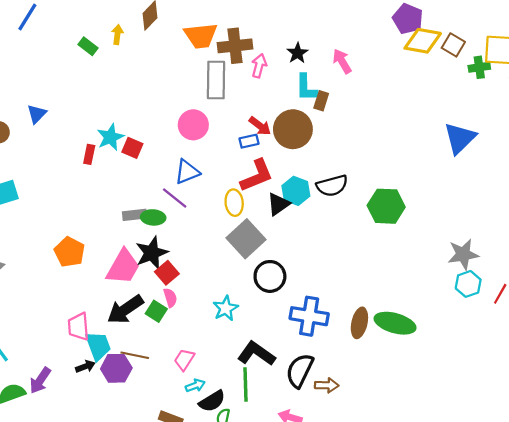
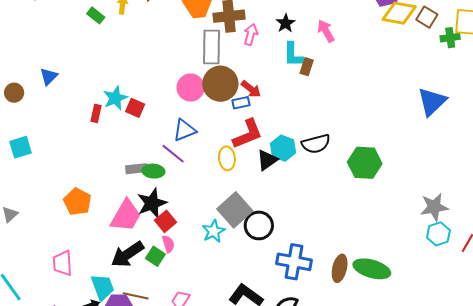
brown circle: (293, 129) -> (220, 84), moved
gray square: (246, 239) -> (235, 210), moved
cyan star: (226, 308) -> (214, 231), moved
pink trapezoid: (78, 327) -> (63, 263), moved

